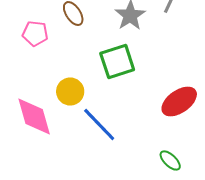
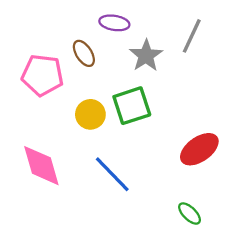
pink pentagon: (35, 34) -> (42, 75), size x1.5
yellow circle: (70, 92) -> (90, 114), moved

